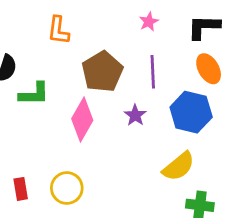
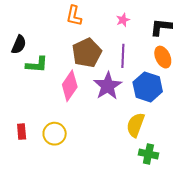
orange L-shape: (58, 30) -> (74, 16), moved
purple star: (135, 115) -> (108, 86), size x1.8
yellow semicircle: (179, 166) -> (136, 125), turned 145

